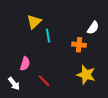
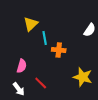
orange cross: (79, 45) -> (59, 50), moved
white arrow: (14, 84) -> (19, 89), moved

